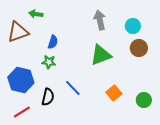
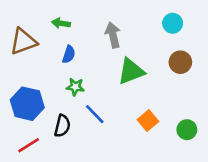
green arrow: (36, 14) -> (61, 23), moved
gray arrow: (100, 20) -> (113, 35), moved
cyan circle: (133, 26) -> (173, 23), moved
green star: (49, 62) -> (75, 87), moved

